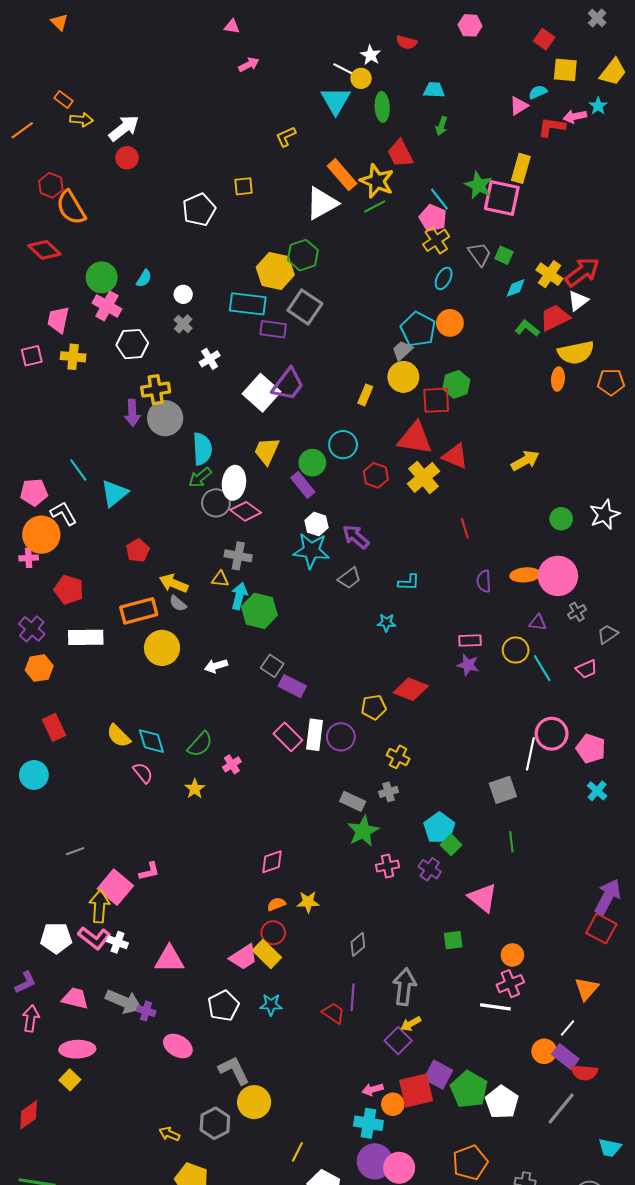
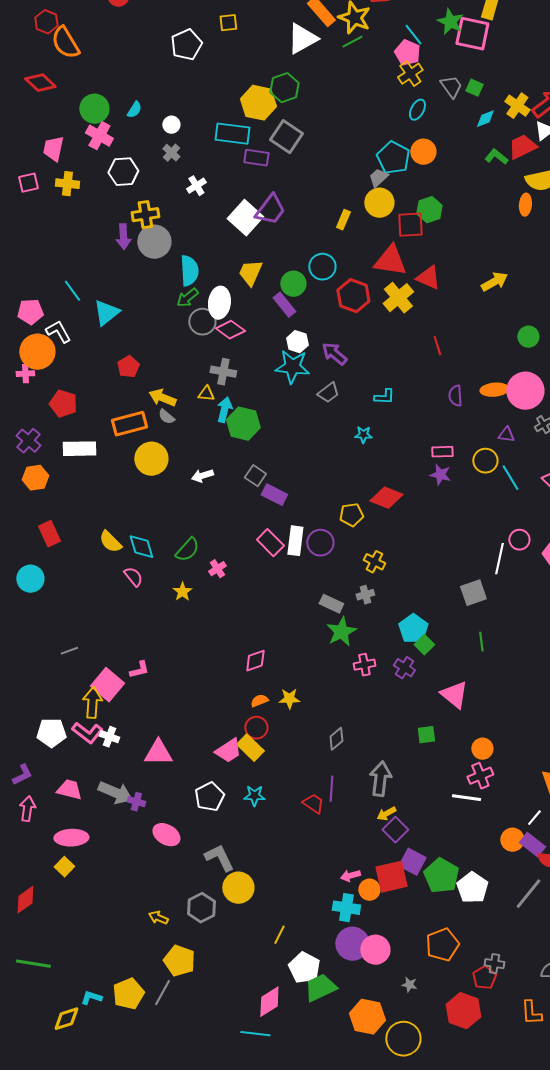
red hexagon: (376, 475) -> (353, 296), size x1.4
pink circle: (552, 734) -> (519, 540), size x0.7
purple square: (398, 1041) -> (395, 830), moved

